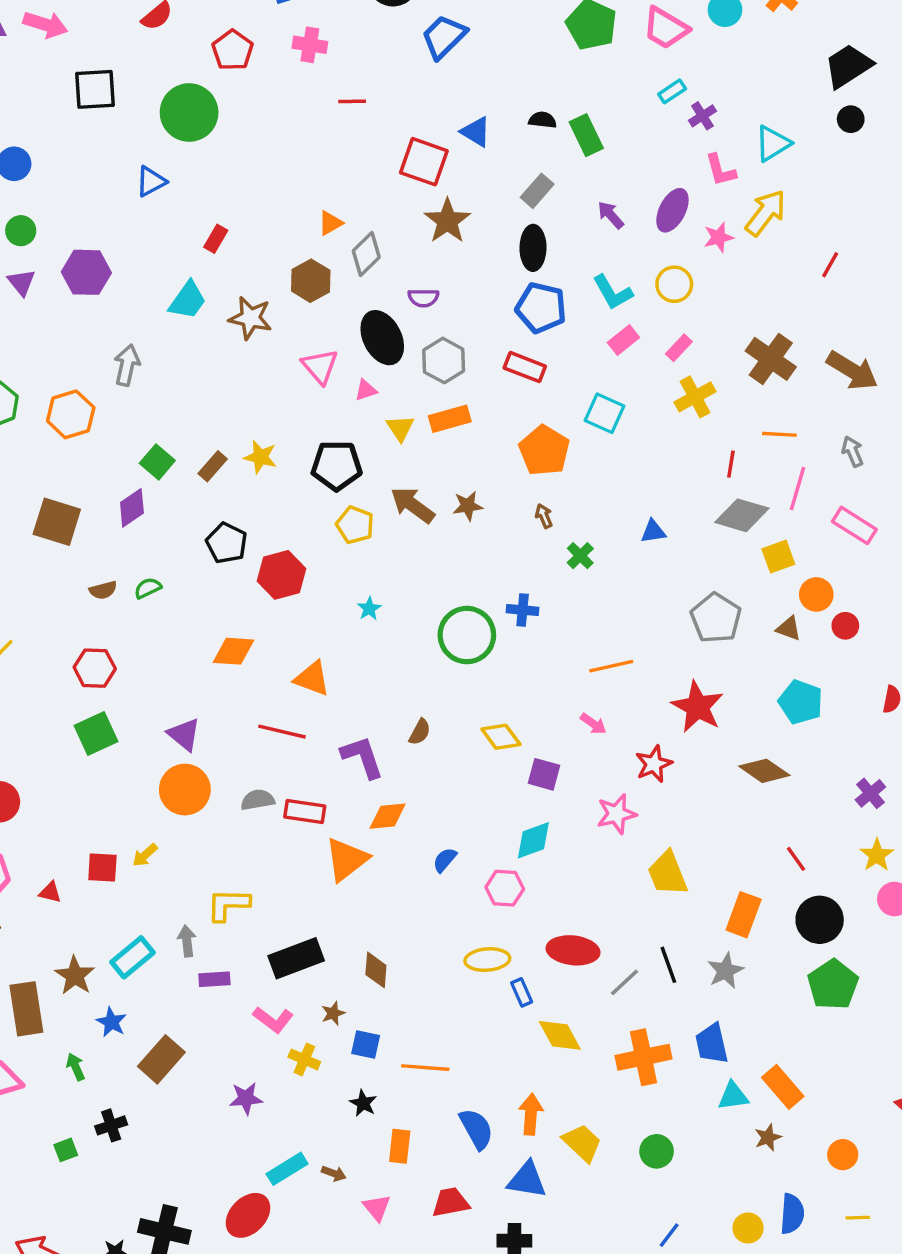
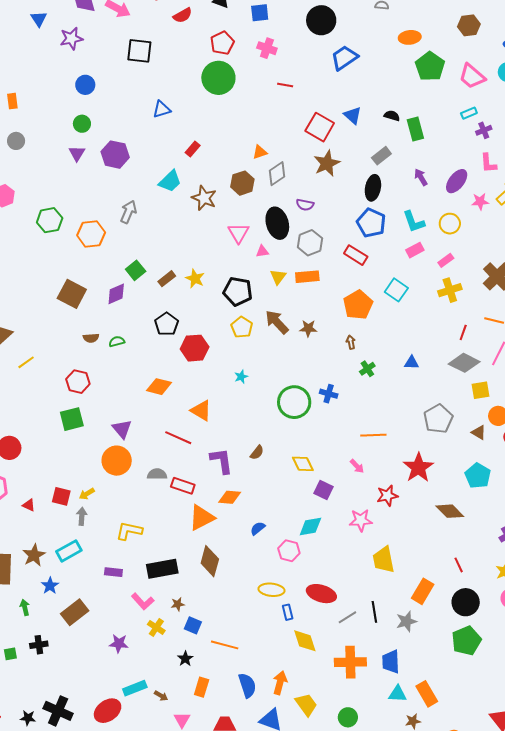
green circle: (189, 113) -> (218, 78), moved
gray arrow: (187, 941) -> (82, 516), moved
brown diamond: (376, 970) -> (210, 561), moved, size x1.4

